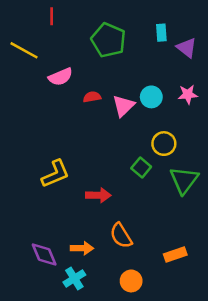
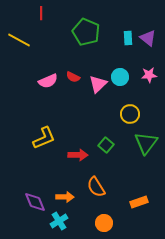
cyan rectangle: (161, 33) -> (128, 38), moved
pink semicircle: (61, 77) -> (48, 81), moved
red semicircle: (92, 97) -> (73, 77), turned -144
green square: (141, 168) -> (106, 145), moved

